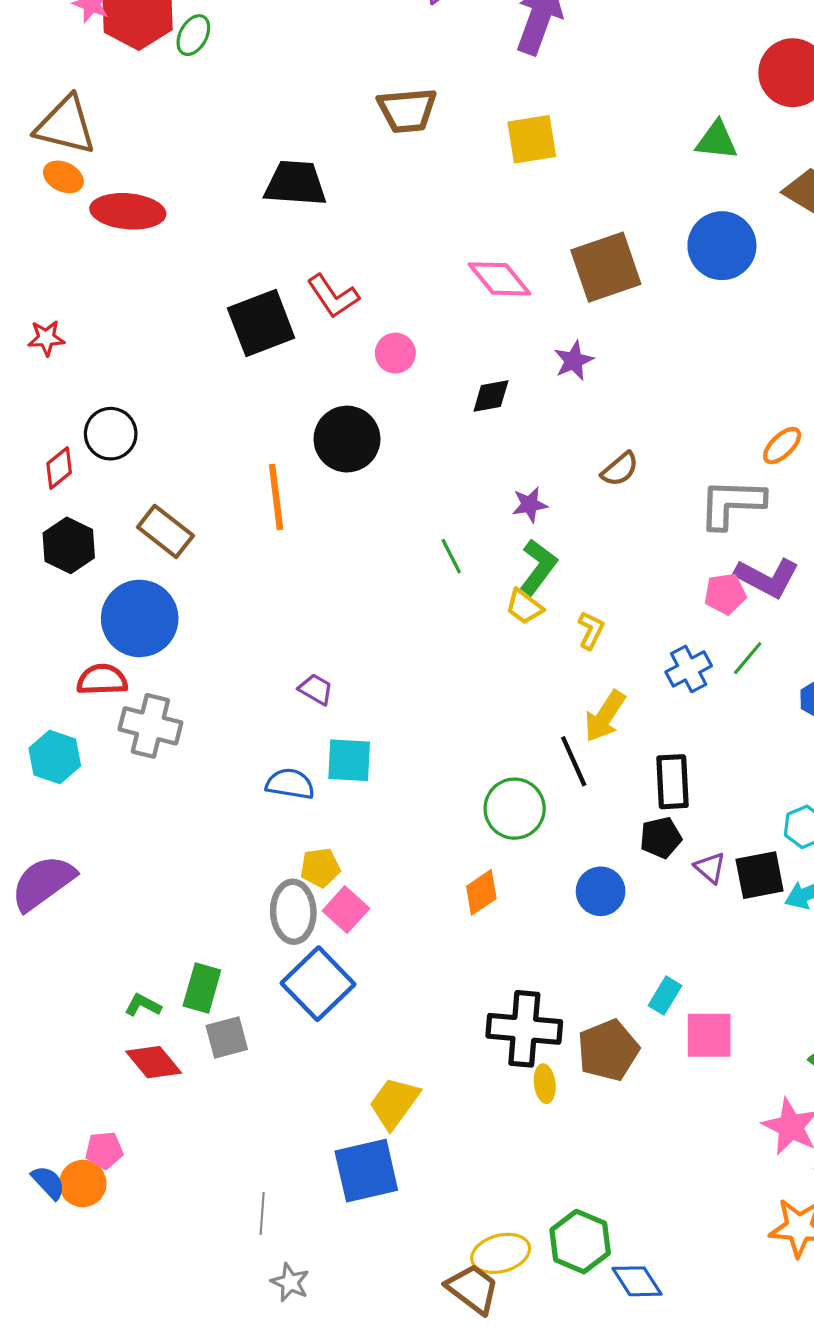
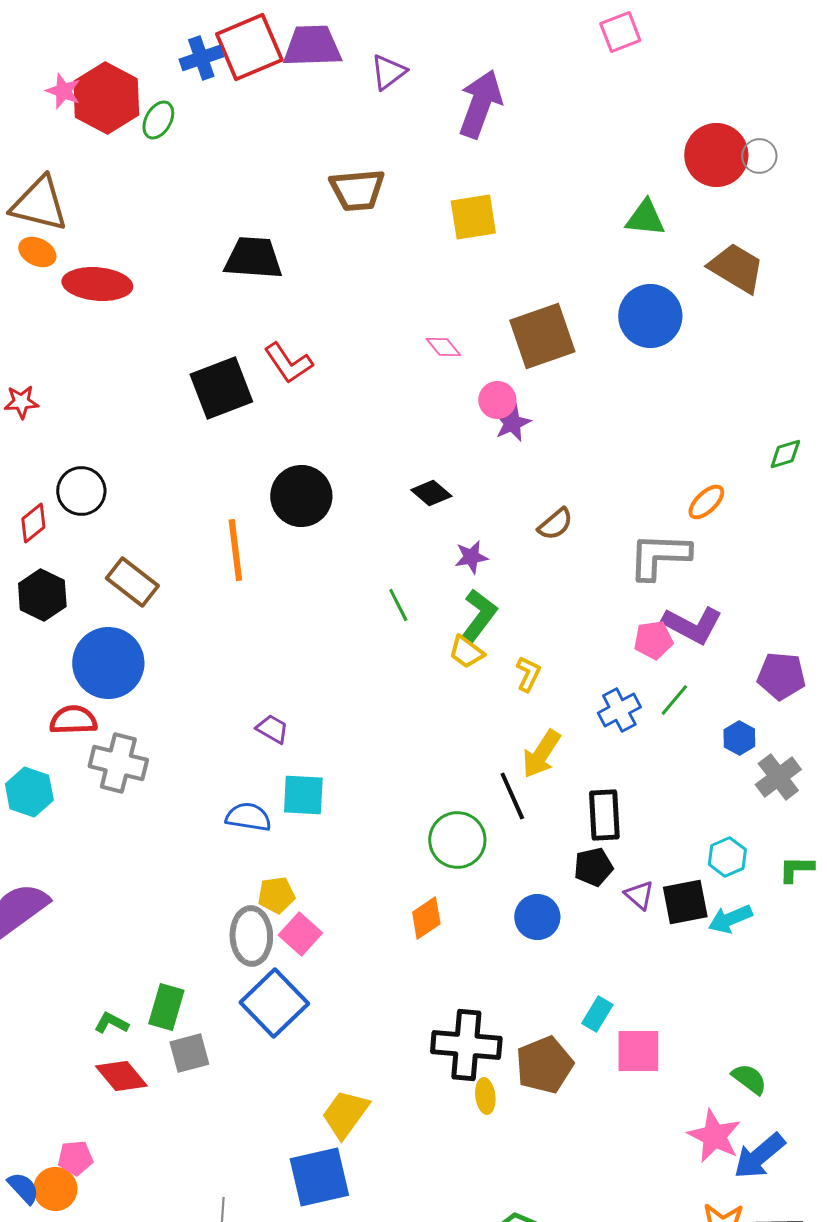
pink diamond: (500, 279) -> (443, 347), size x0.6
pink circle: (395, 353) -> (497, 400), moved
black diamond: (491, 396) -> (431, 493), moved, turned 51

